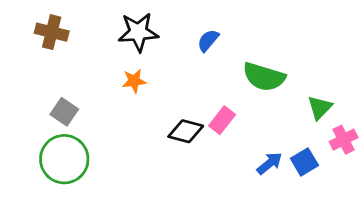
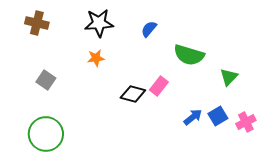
pink cross: (344, 140) -> (246, 122), moved
green circle: (64, 159) -> (46, 134), moved

